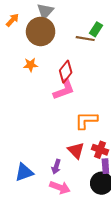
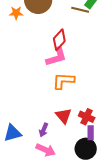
orange star: (31, 65) -> (16, 13), moved
orange L-shape: (86, 120) -> (63, 81), moved

